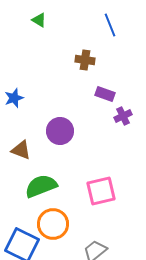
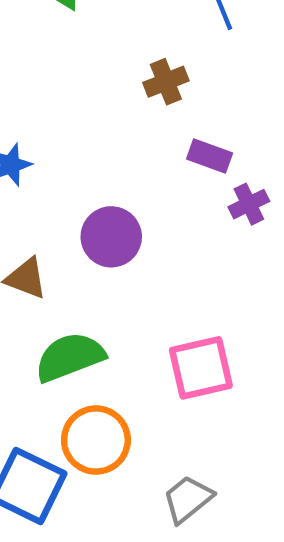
brown cross: (85, 60) -> (166, 82), turned -30

